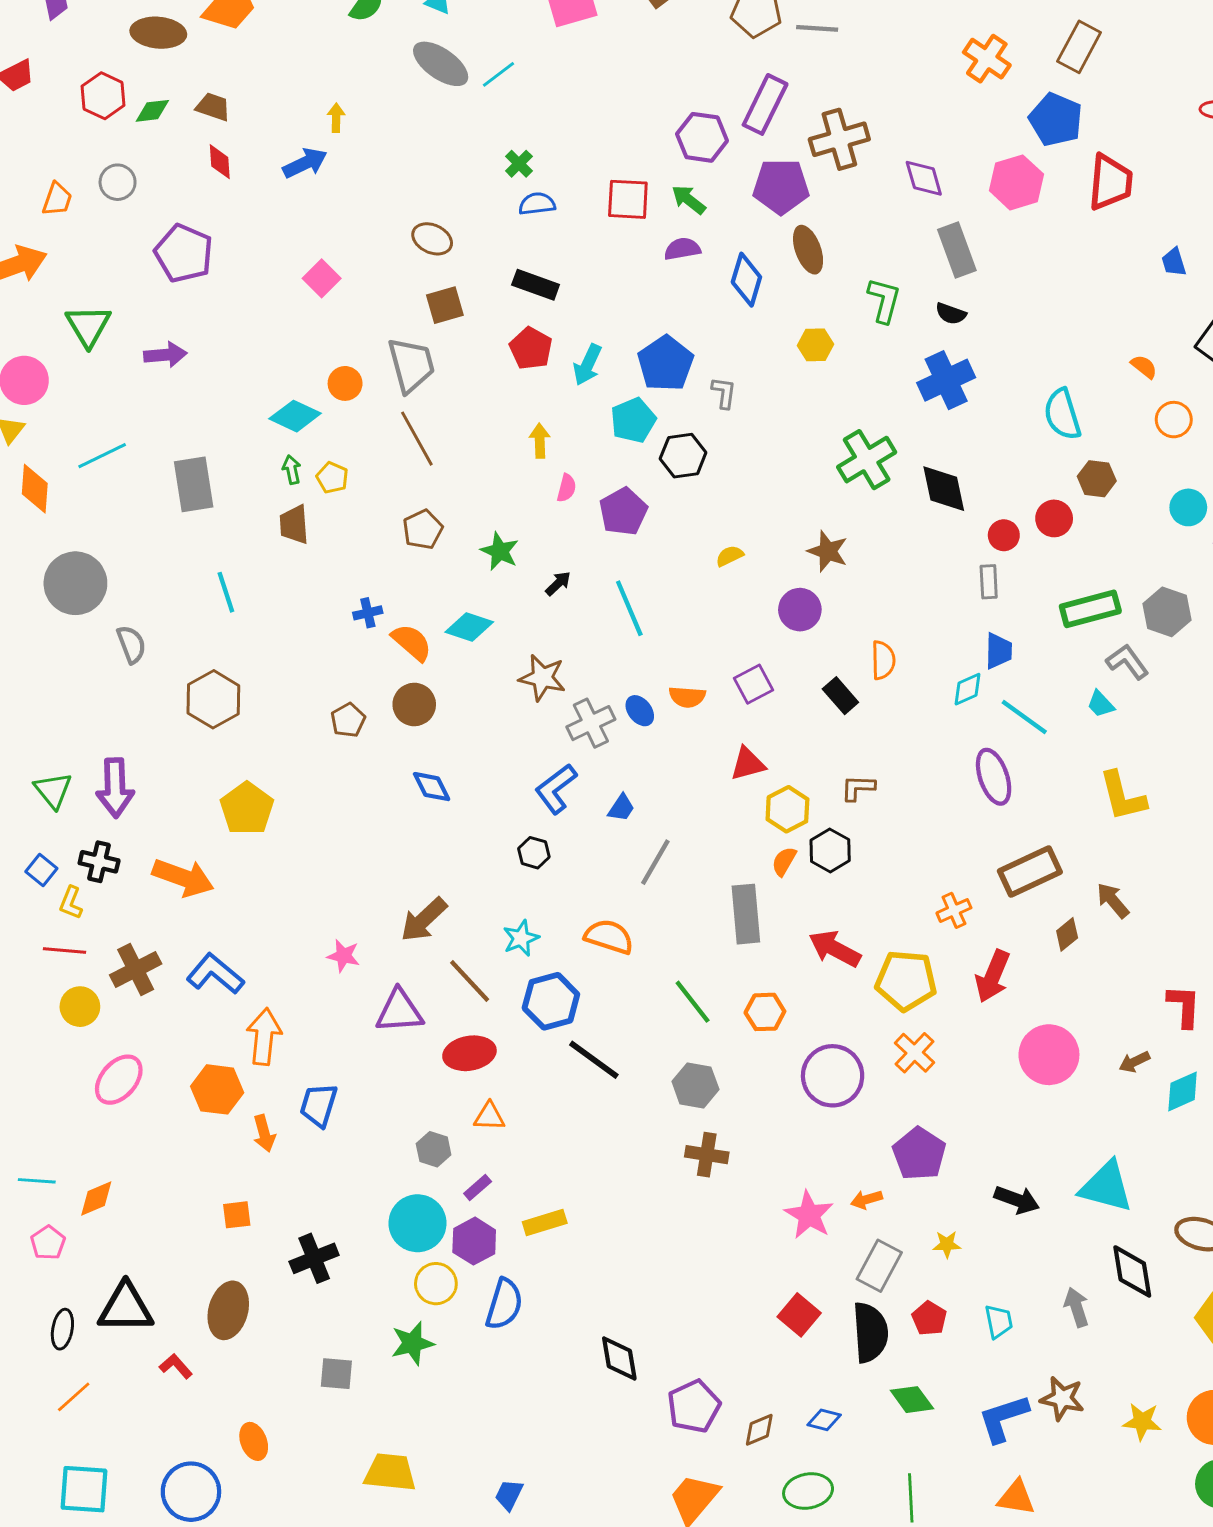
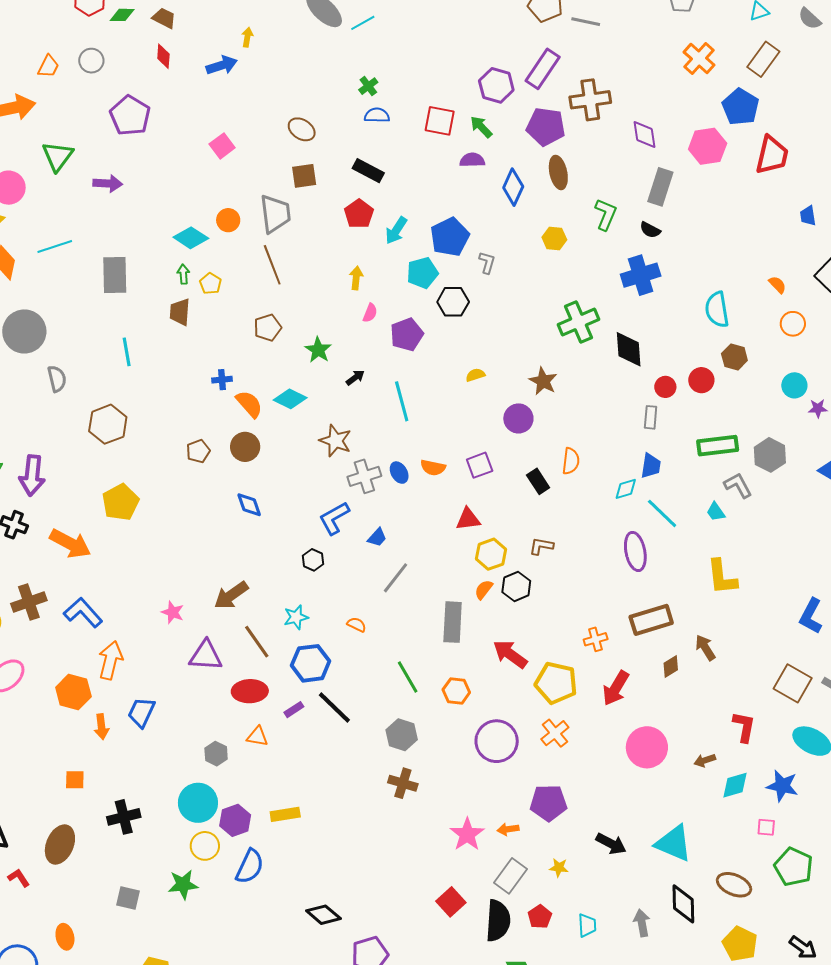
gray rectangle: (957, 250) -> (660, 187), turned 30
orange semicircle: (609, 937) -> (357, 625), size x0.6
purple pentagon: (919, 1154) -> (549, 803), turned 30
purple rectangle: (478, 1188) -> (294, 710), moved
black diamond: (619, 1358) -> (323, 915), turned -48

